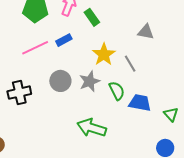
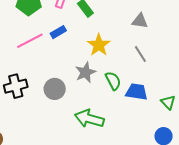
gray line: (130, 64) -> (140, 54), moved
gray circle: (60, 81) -> (55, 89), moved

